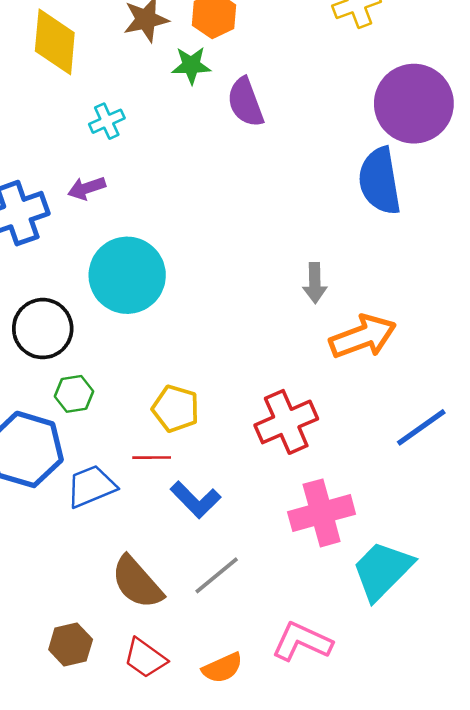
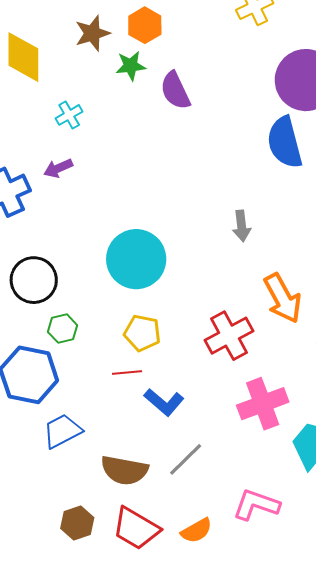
cyan circle: (127, 275) -> (136, 259), moved
orange arrow: (363, 337) -> (283, 298), moved, turned 87
blue trapezoid: (91, 486) -> (62, 431), moved
brown semicircle: (137, 582) -> (124, 470), turned -33
red trapezoid: (145, 658) -> (136, 528), size x1.4

